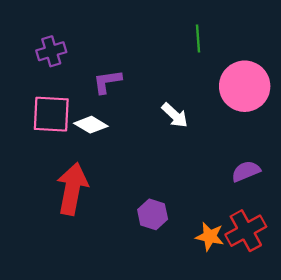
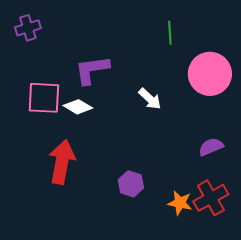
purple cross: (51, 51) -> (28, 28), moved
purple L-shape: (107, 82) -> (92, 70), size x1.4

